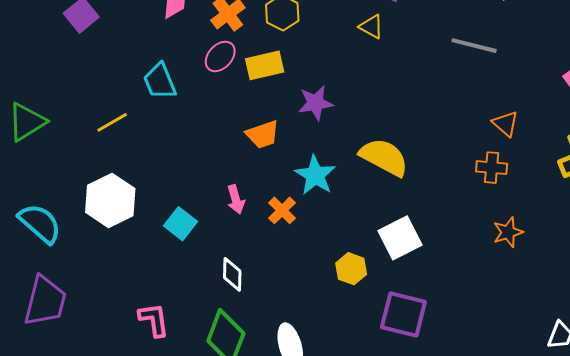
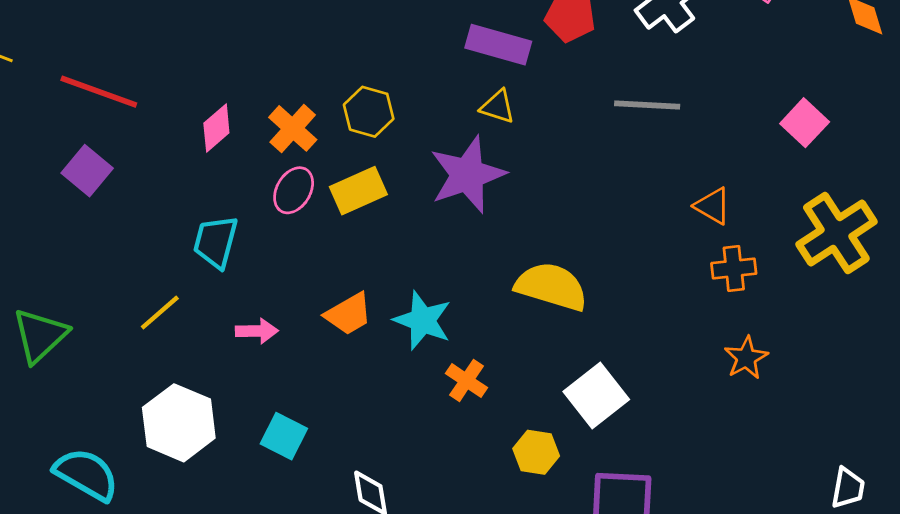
cyan trapezoid: (160, 81) -> (216, 242), turned 48
purple star: (316, 103) -> (468, 175), moved, size x1.5
orange trapezoid: (263, 134) -> (349, 314), moved
orange cross: (492, 168) -> (734, 268), moved
cyan star: (315, 175) -> (423, 320), moved
pink arrow: (236, 199) -> (257, 331), moved, turned -64
orange cross: (282, 210) -> (466, 381), moved

